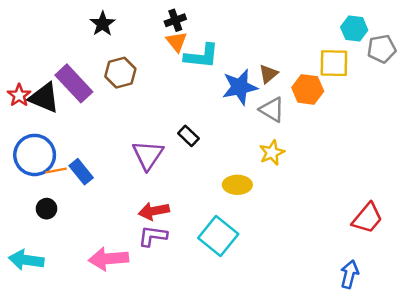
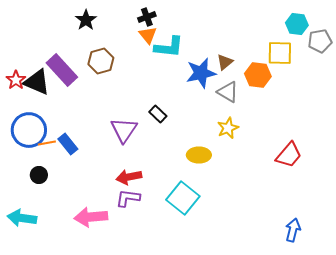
red trapezoid: (367, 218) -> (289, 155), moved

